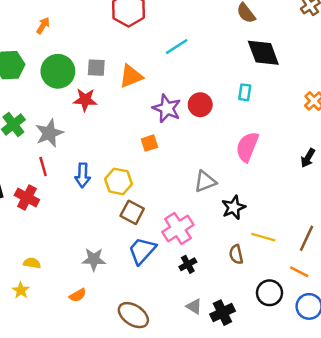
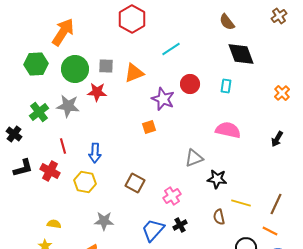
orange arrow: (43, 26) -> (63, 32), size x2.0
red circle: (200, 105) -> (190, 84), moved
gray star: (49, 133) -> (68, 106), moved, turned 30
pink semicircle: (247, 147) -> (228, 130), turned 80
yellow hexagon: (119, 181) -> (85, 182), moved
black star: (234, 207) -> (217, 179), turned 30
pink cross: (178, 228) -> (172, 196), size x0.7
blue trapezoid: (142, 251) -> (153, 230), moved

